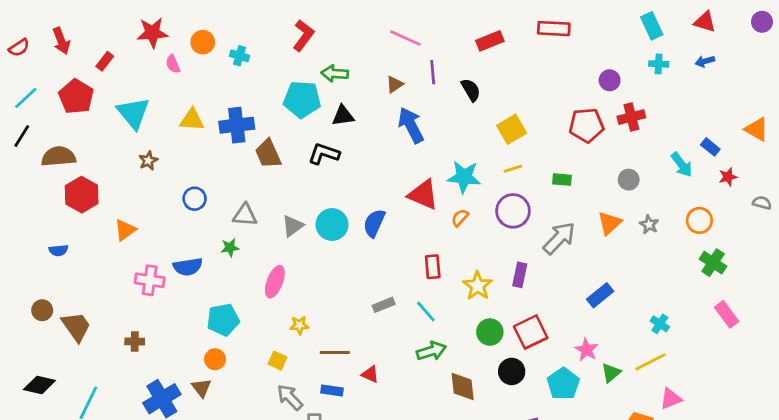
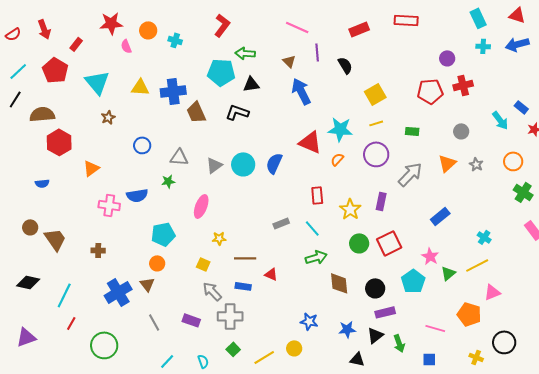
blue arrow: (705, 61) -> (517, 44), size x1.6
brown triangle: (395, 84) -> (289, 61), turned -40
black circle: (512, 371) -> (375, 288), moved

